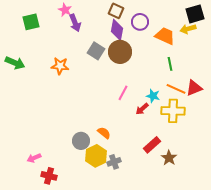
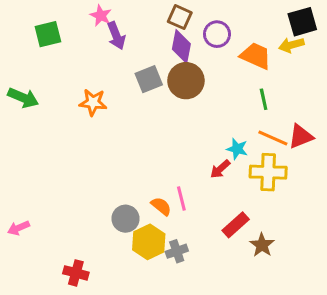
gray square: (96, 51) -> (149, 79), turned 36
pink line: (123, 93) -> (181, 198), moved, turned -42
pink arrow: (34, 158) -> (19, 228), moved

